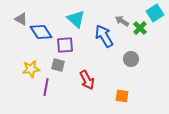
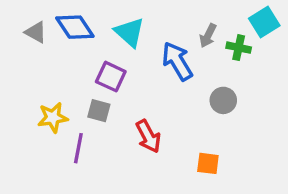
gray arrow: (122, 21) -> (208, 36), turned -96
green cross: (140, 28) -> (239, 48), turned -32
blue diamond: (41, 32) -> (75, 27), moved
purple square: (65, 45) -> (111, 77), turned 30

